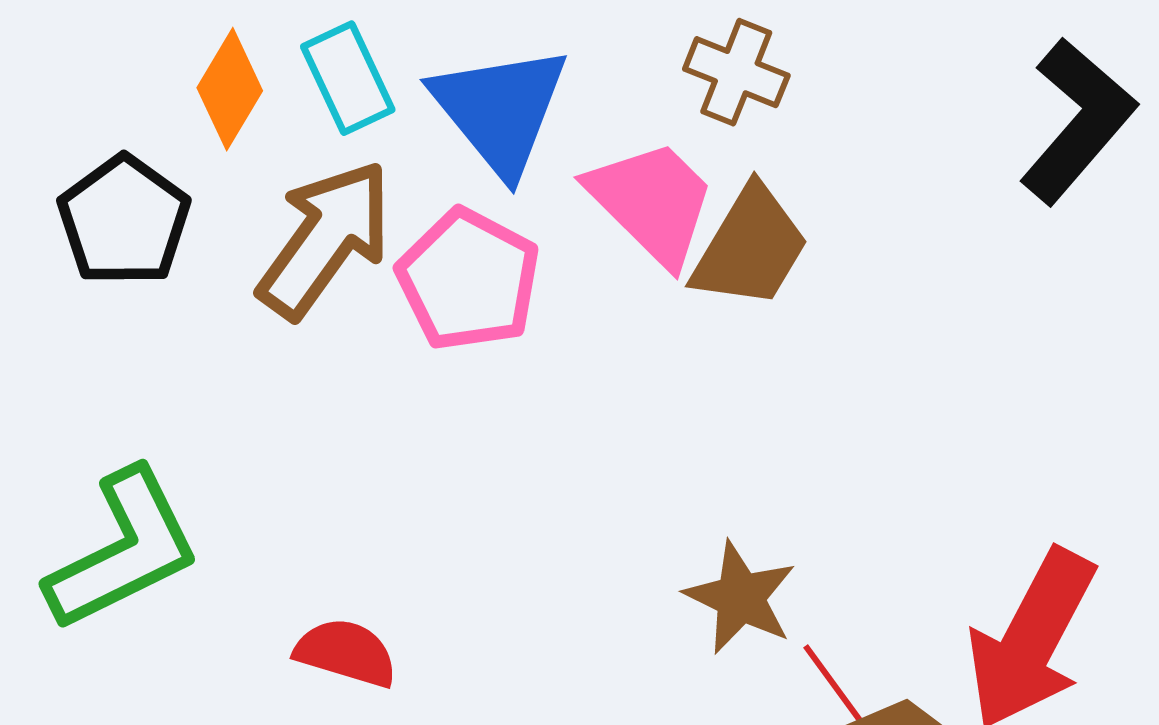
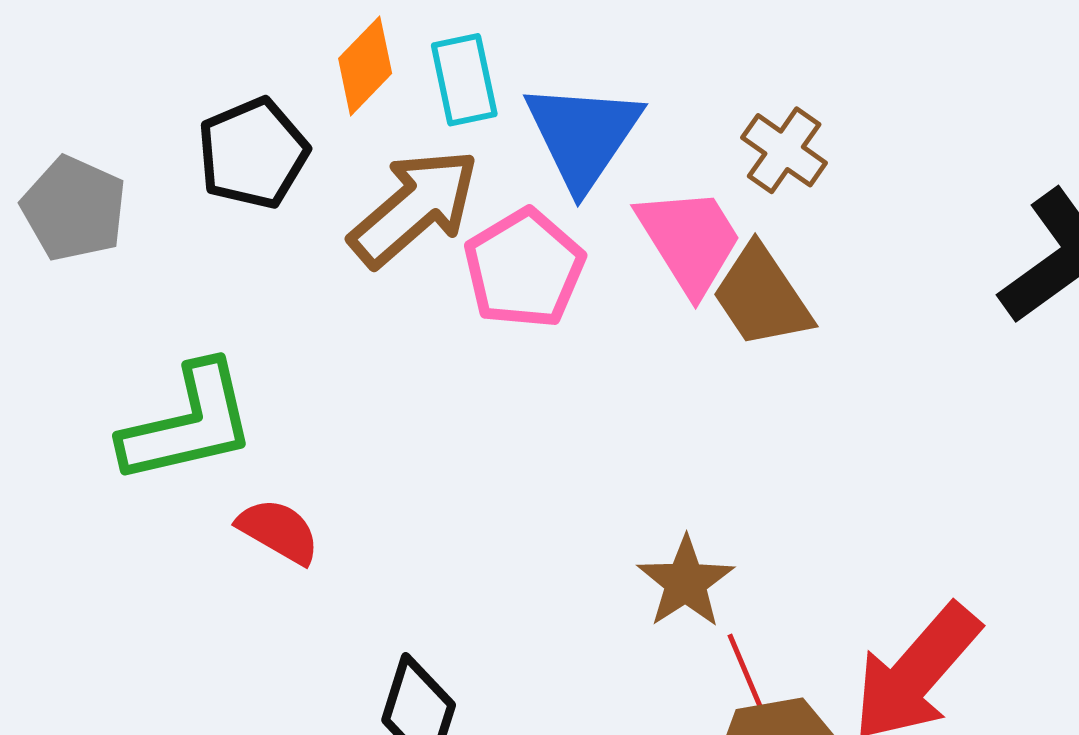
brown trapezoid: (750, 247) -> (762, 297), turned 102
red semicircle: (346, 653) -> (279, 531), moved

